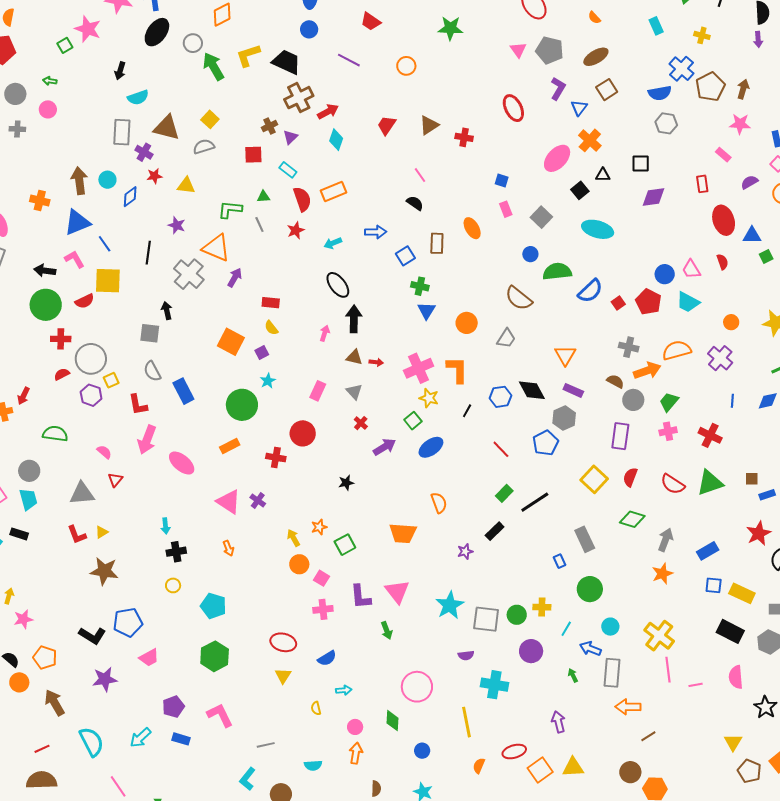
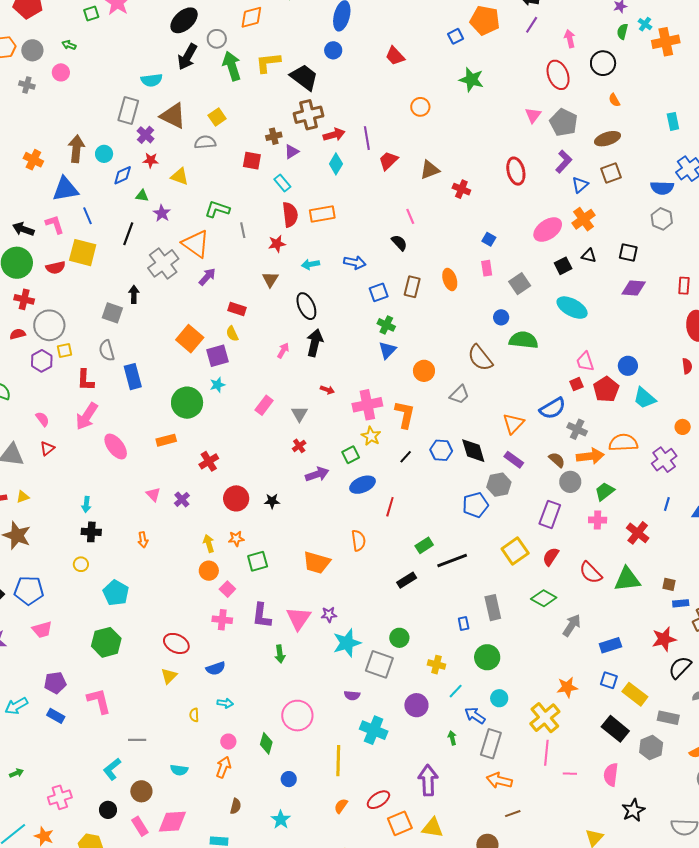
purple line: (349, 60) -> (367, 138), moved, turned 40
black arrow: (120, 71) -> (187, 57), moved, size x1.5
green triangle: (263, 197) -> (142, 196), moved
pink trapezoid: (691, 269) -> (585, 362), moved
blue semicircle: (590, 291) -> (553, 408), moved
purple square: (262, 352) -> (218, 356), size x1.6
brown triangle: (354, 357) -> (270, 279), moved, turned 36
red circle: (303, 433) -> (236, 498), moved
red line: (501, 449) -> (390, 507), moved, turned 48
red cross: (276, 458) -> (209, 461), turned 36
pink triangle: (229, 502) -> (153, 494), size x0.6
purple star: (465, 551) -> (329, 615), moved
orange star: (662, 574) -> (567, 687), moved
green circle: (517, 615) -> (399, 638), moved
purple arrow: (558, 722) -> (428, 780), size x1.4
red ellipse: (514, 752) -> (378, 800), turned -30

